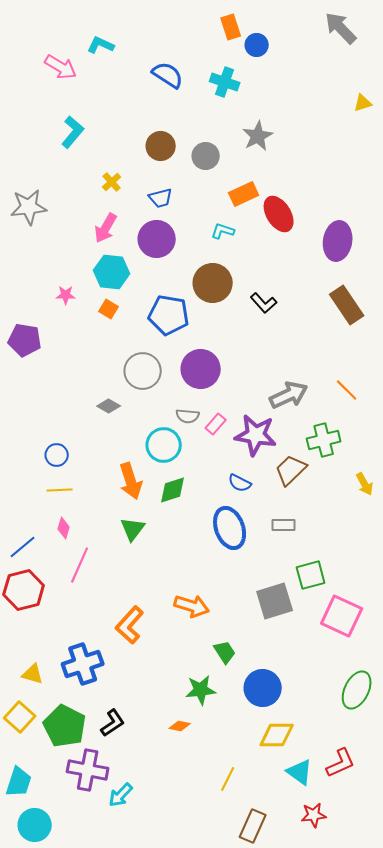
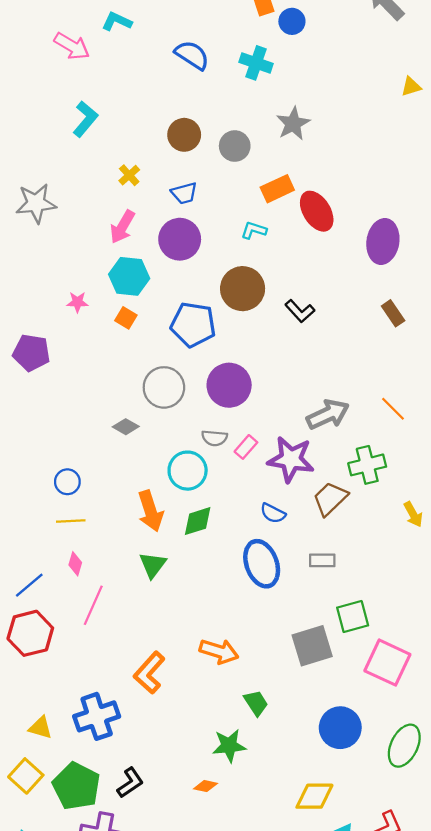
brown rectangle: (347, 305) -> (393, 313), size x0.6
blue circle: (263, 688) -> (340, 728), moved

